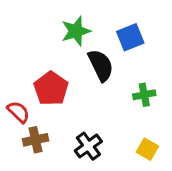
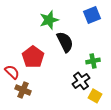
blue square: (130, 37) -> (92, 15), moved
brown cross: (36, 140) -> (23, 90), turned 35
black cross: (88, 146) -> (81, 81), moved

